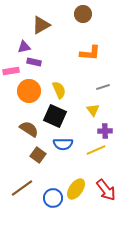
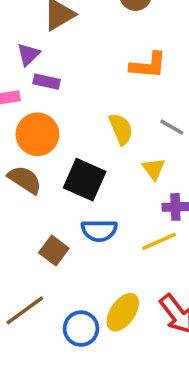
purple triangle: (24, 47) -> (28, 54), turned -32
gray line: (103, 87) -> (172, 127), turned 48
yellow semicircle: (59, 90) -> (121, 129), moved
brown semicircle: (29, 129) -> (25, 180), moved

